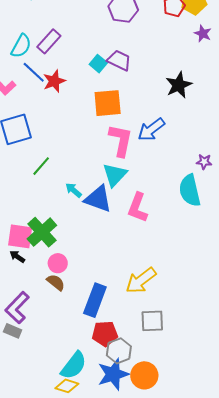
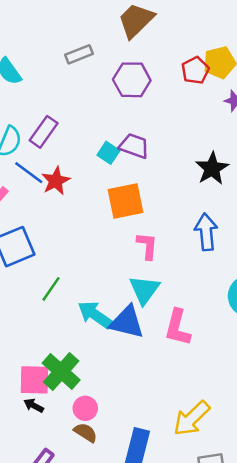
blue arrow: (151, 130) -> (206, 232), moved, turned 128
pink L-shape: (121, 140) -> (147, 246), size x0.7
cyan arrow: (74, 190) -> (95, 315), size x1.6

